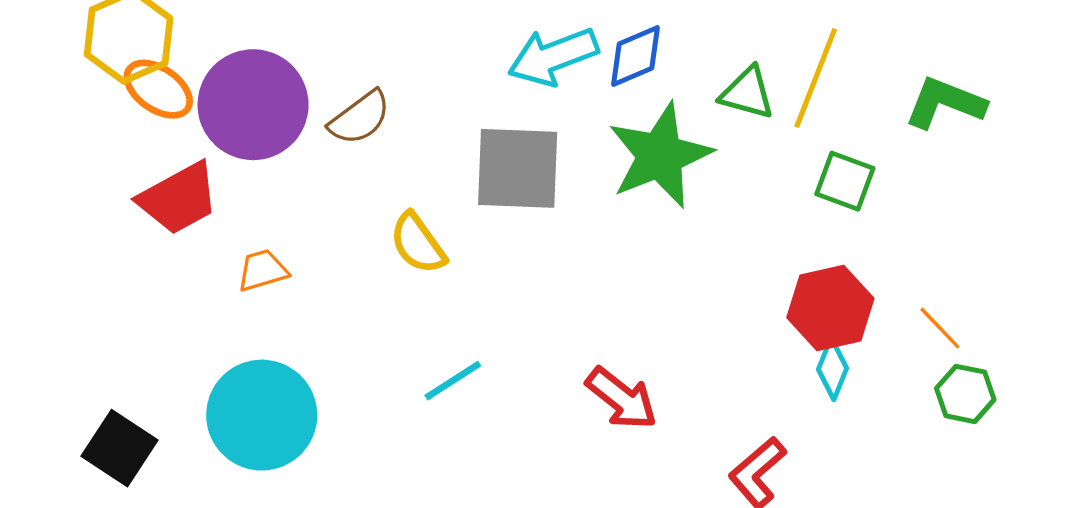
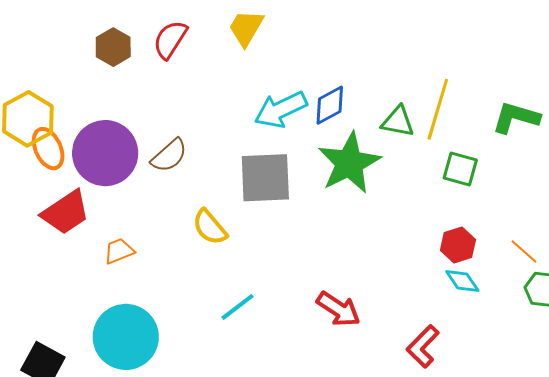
orange ellipse: (158, 89) -> (48, 149), turned 36
red hexagon: (830, 308) -> (458, 245), size x0.7
cyan diamond: (833, 369) -> (462, 281), turned -51

